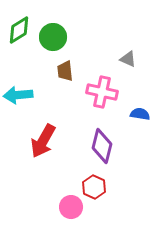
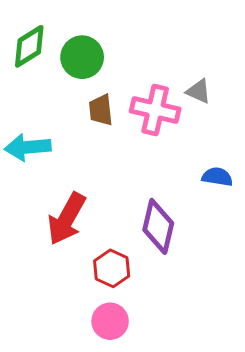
pink cross: (102, 92) -> (155, 110), moved
red hexagon: (94, 187) -> (112, 268), moved

